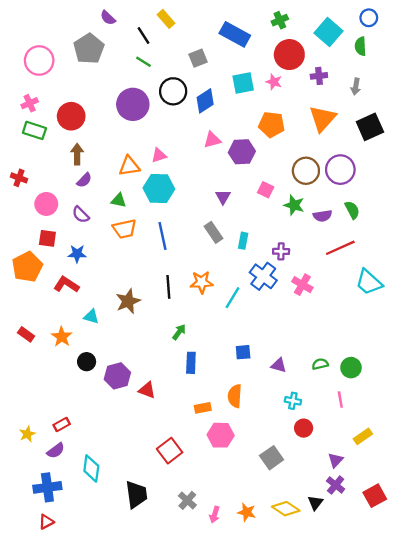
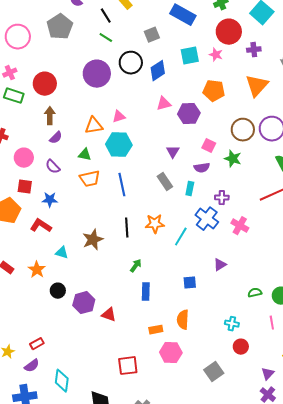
purple semicircle: (323, 216) -> (202, 168), moved
purple triangle: (279, 365) -> (220, 265), moved, turned -48
red square: (170, 451) -> (128, 366), turned 30

